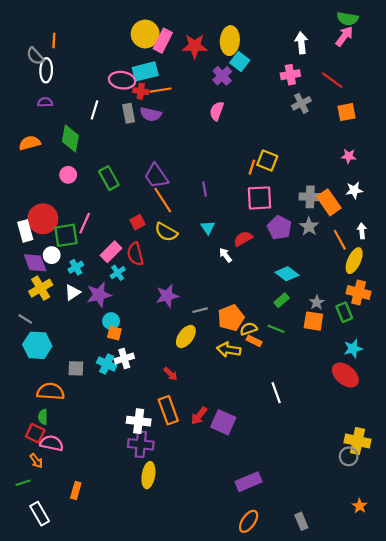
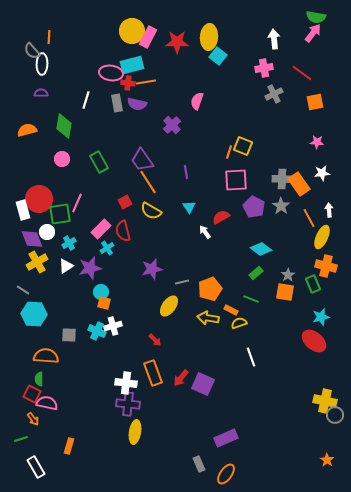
purple cross: (222, 76) -> (172, 125), moved
yellow semicircle: (249, 329) -> (239, 323), moved
gray circle: (349, 456) -> (335, 415), moved
gray rectangle: (301, 521) -> (199, 464), moved

